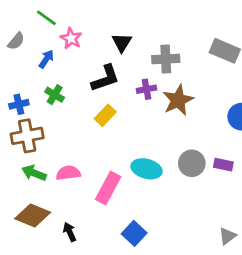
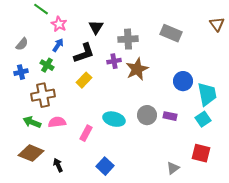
gray semicircle: (16, 41) -> (22, 44), moved
blue arrow: (46, 59) -> (58, 45), moved
brown cross: (27, 136) -> (43, 95), moved
pink rectangle: (108, 188) -> (86, 133), size x0.7

